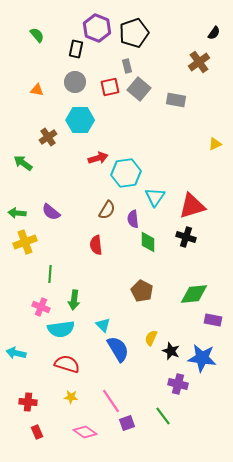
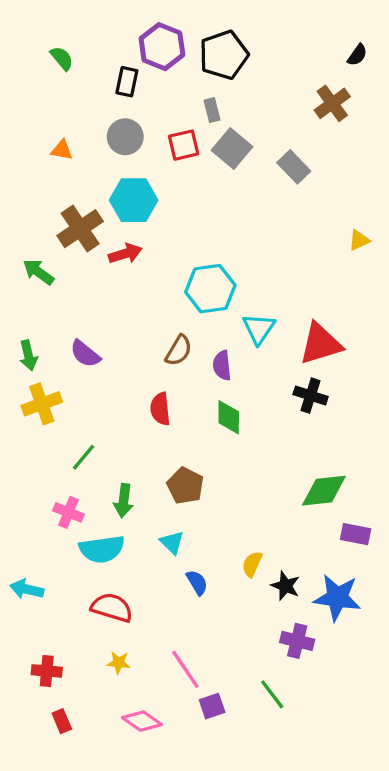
gray rectangle: (176, 100) -> (294, 167), turned 36
brown cross: (48, 137) -> (80, 229), size x1.5
red arrow: (98, 158) -> (125, 254), moved
green arrow: (17, 213) -> (28, 355), turned -108
green diamond: (148, 242) -> (229, 417), moved
green line: (50, 274) -> (83, 457), turned 36
brown pentagon: (142, 291) -> (185, 486), moved
blue semicircle: (118, 349) -> (197, 583), size x0.6

